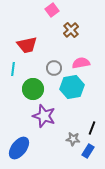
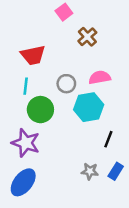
cyan line: (13, 69) -> (26, 86), moved
purple star: (44, 116) -> (26, 143), moved
black line: (92, 128) -> (108, 139), moved
blue rectangle: (88, 151) -> (116, 171), moved

